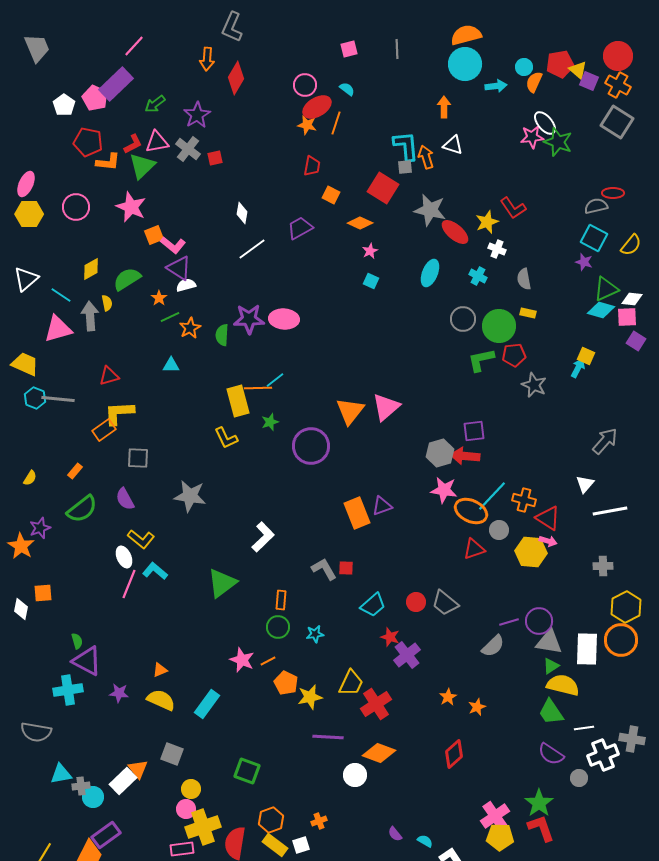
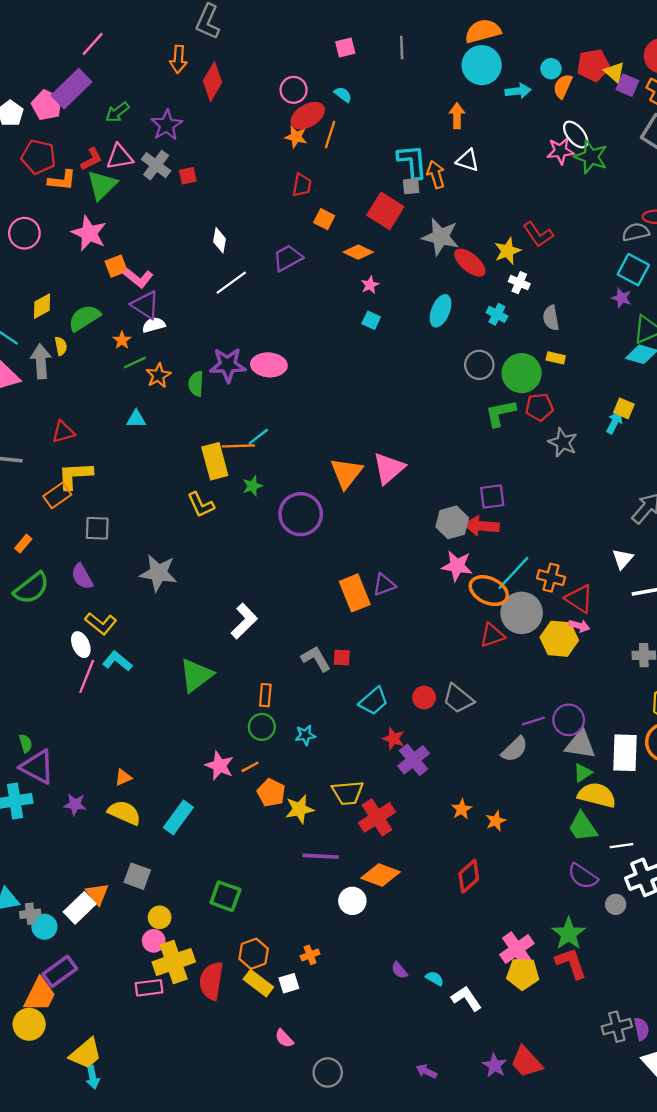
gray circle: (499, 530) -> (522, 613), size x1.8
yellow trapezoid: (351, 683) -> (348, 793), turned 60

